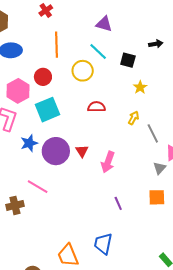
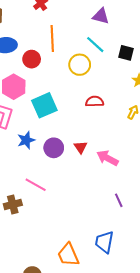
red circle: (43, 77) -> (32, 59), moved
purple circle: (56, 151) -> (54, 148), size x0.7
pink arrow: (108, 162) -> (107, 158), turned 100

